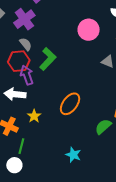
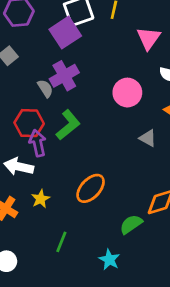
purple cross: (24, 19) -> (64, 76), moved
gray semicircle: (26, 44) -> (45, 88), moved
green line: (21, 146) -> (61, 242), moved
cyan star: (73, 155) -> (109, 260), moved

